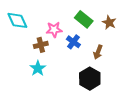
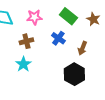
pink star: (54, 30) -> (34, 17), moved

